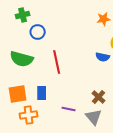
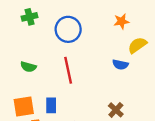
blue circle: (38, 32) -> (68, 29), moved, size x1.5
green semicircle: (22, 59) -> (28, 67), size x0.6

